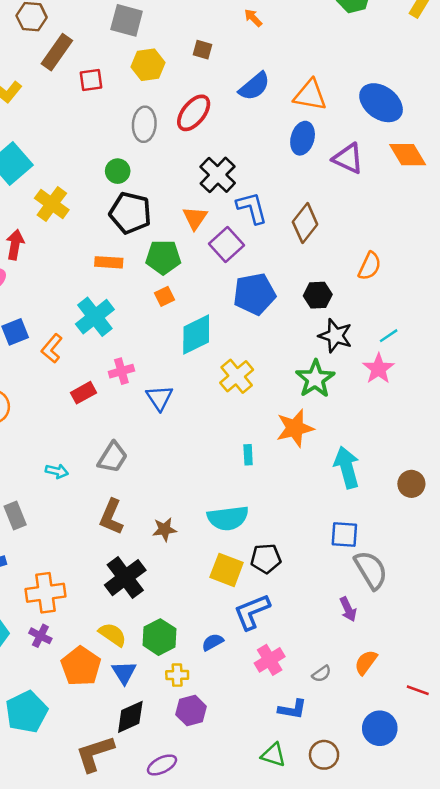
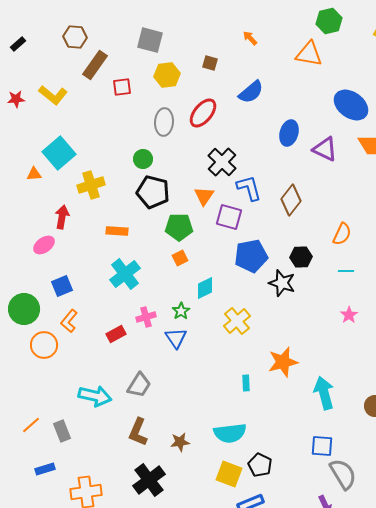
orange triangle: (310, 95) -> (309, 54), moved
yellow cross: (52, 204) -> (91, 185), turned 36
purple square: (227, 245) -> (229, 217), turned -32
orange rectangle: (109, 262) -> (117, 231), moved
cyan diamond: (196, 334) -> (205, 288), size x0.7
black star: (335, 336) -> (282, 283), moved
cyan line: (389, 336) -> (346, 271), moved, turned 35
orange L-shape: (52, 348) -> (69, 321), moved
pink star: (378, 369) -> (349, 315), size x0.7
green star: (315, 379) -> (181, 311), moved, size x0.6
cyan arrow: (57, 471) -> (95, 396), size x1.8
black pentagon: (266, 559) -> (260, 465), turned 30

